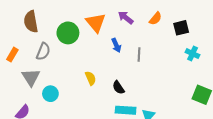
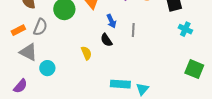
orange rectangle: (12, 55) -> (18, 30), moved, turned 32
gray triangle: (31, 77) -> (28, 52), turned -30
black semicircle: (118, 87) -> (106, 40), moved

